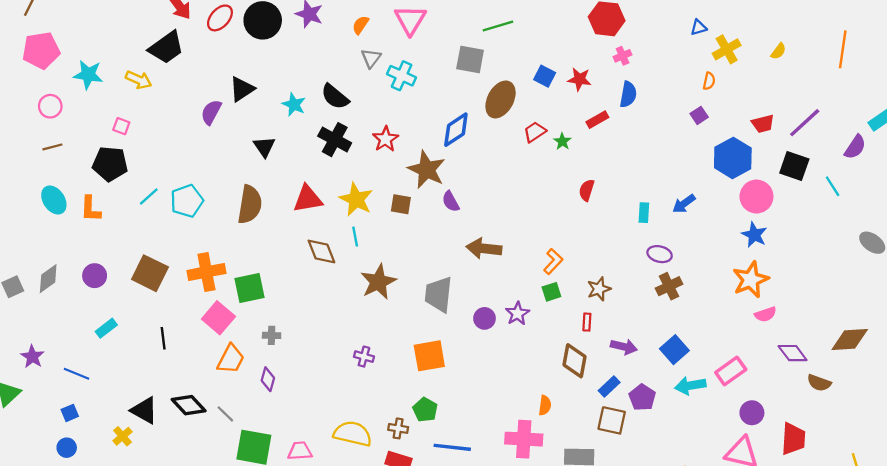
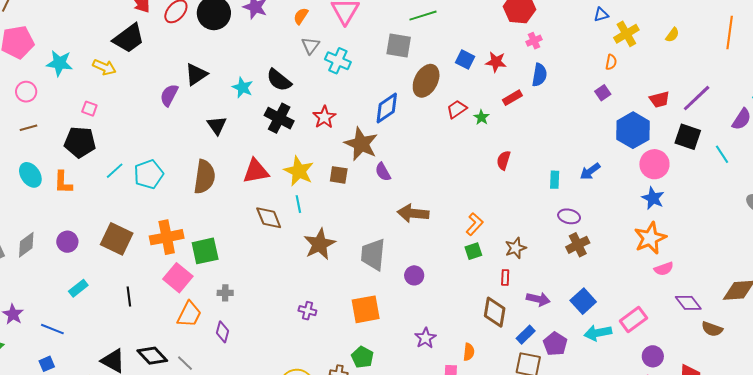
purple star: (517, 314) -> (425, 338), moved

